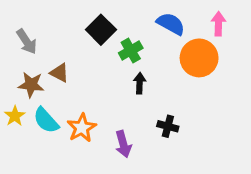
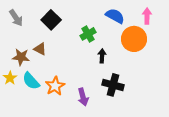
black square: (101, 30) -> (51, 20), moved
gray arrow: (27, 42) -> (16, 18), moved
black arrow: (140, 83) -> (102, 56), moved
black cross: (168, 126) -> (113, 85), size x1.5

